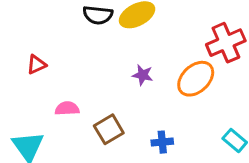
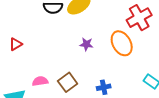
orange ellipse: (196, 79) -> (122, 43), turned -70
pink semicircle: (67, 108) -> (40, 81), moved

